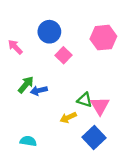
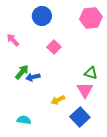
blue circle: (49, 32) -> (42, 16), moved
pink hexagon: (103, 38) -> (91, 18), moved
green triangle: (85, 100) -> (91, 73), moved

